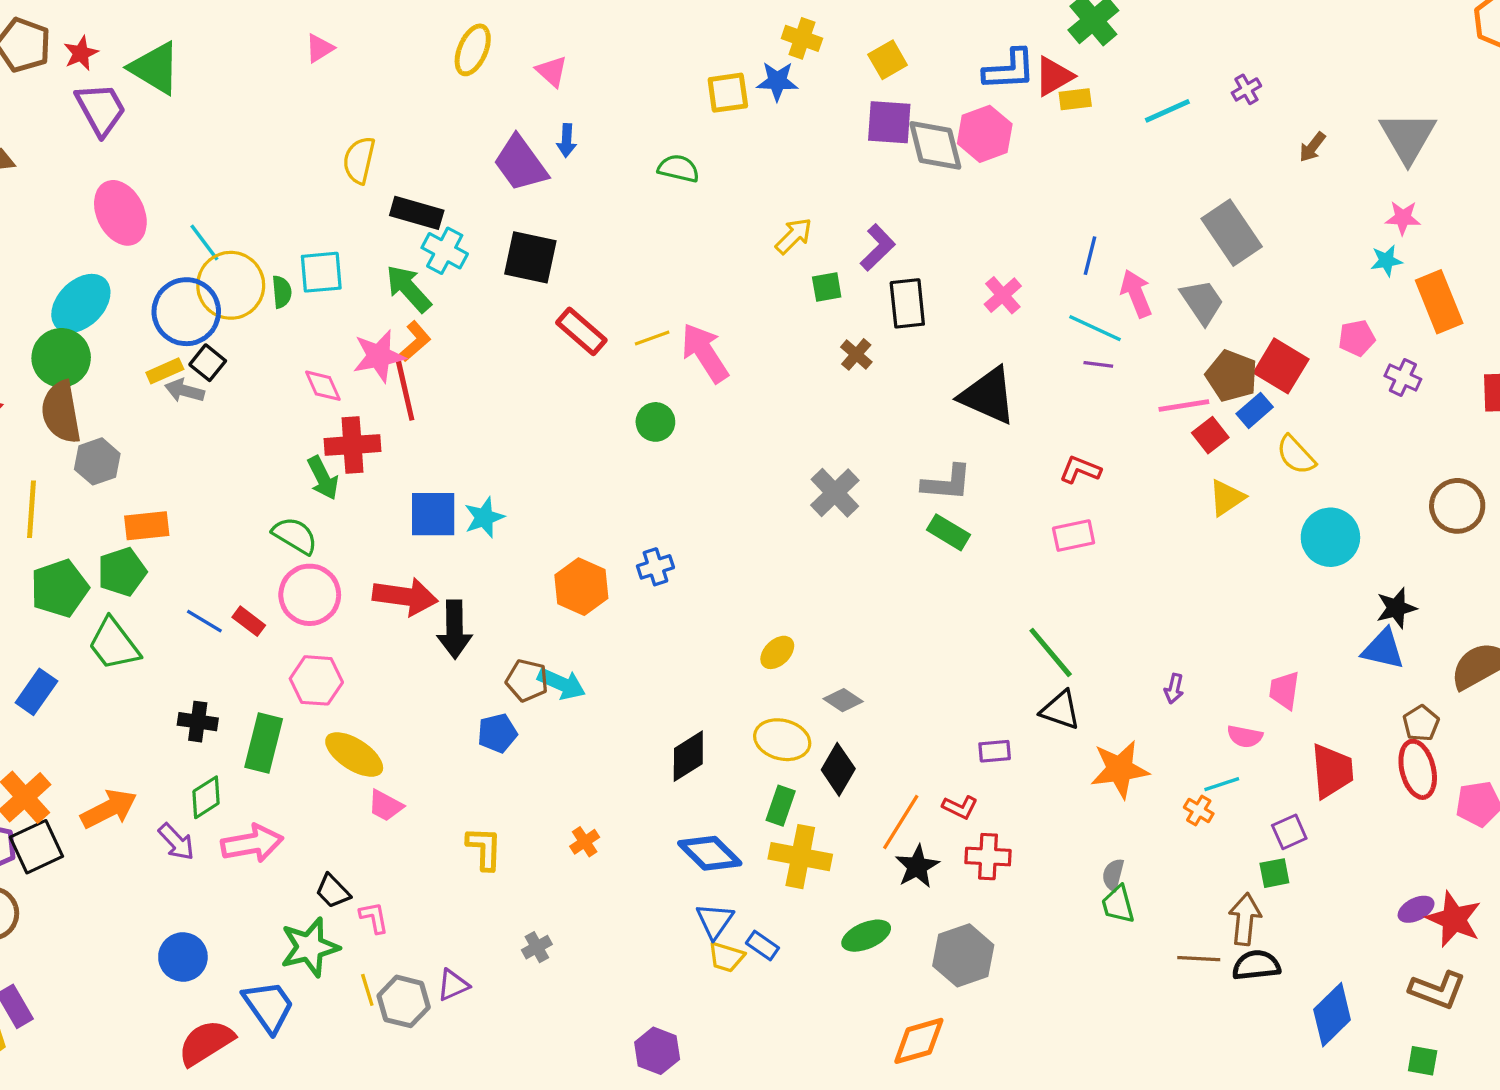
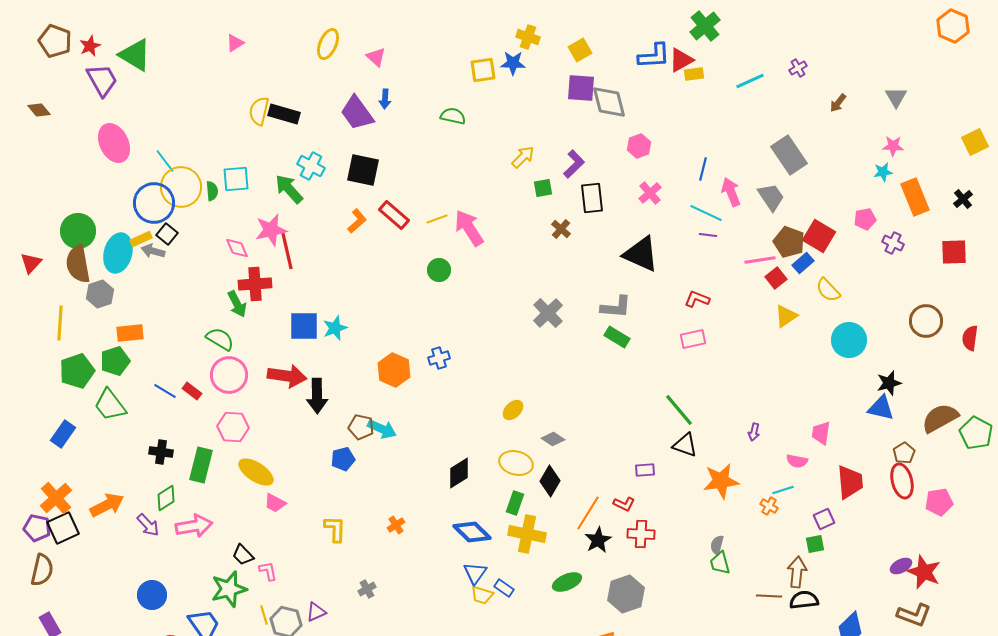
pink hexagon: (985, 134) -> (639, 146), moved, size x0.7
gray triangle: (1408, 137) -> (896, 97), size x0.6
black rectangle: (417, 213) -> (284, 114), moved
cyan ellipse: (81, 303) -> (118, 253), moved, turned -30
orange L-shape: (415, 341) -> (357, 221), moved

